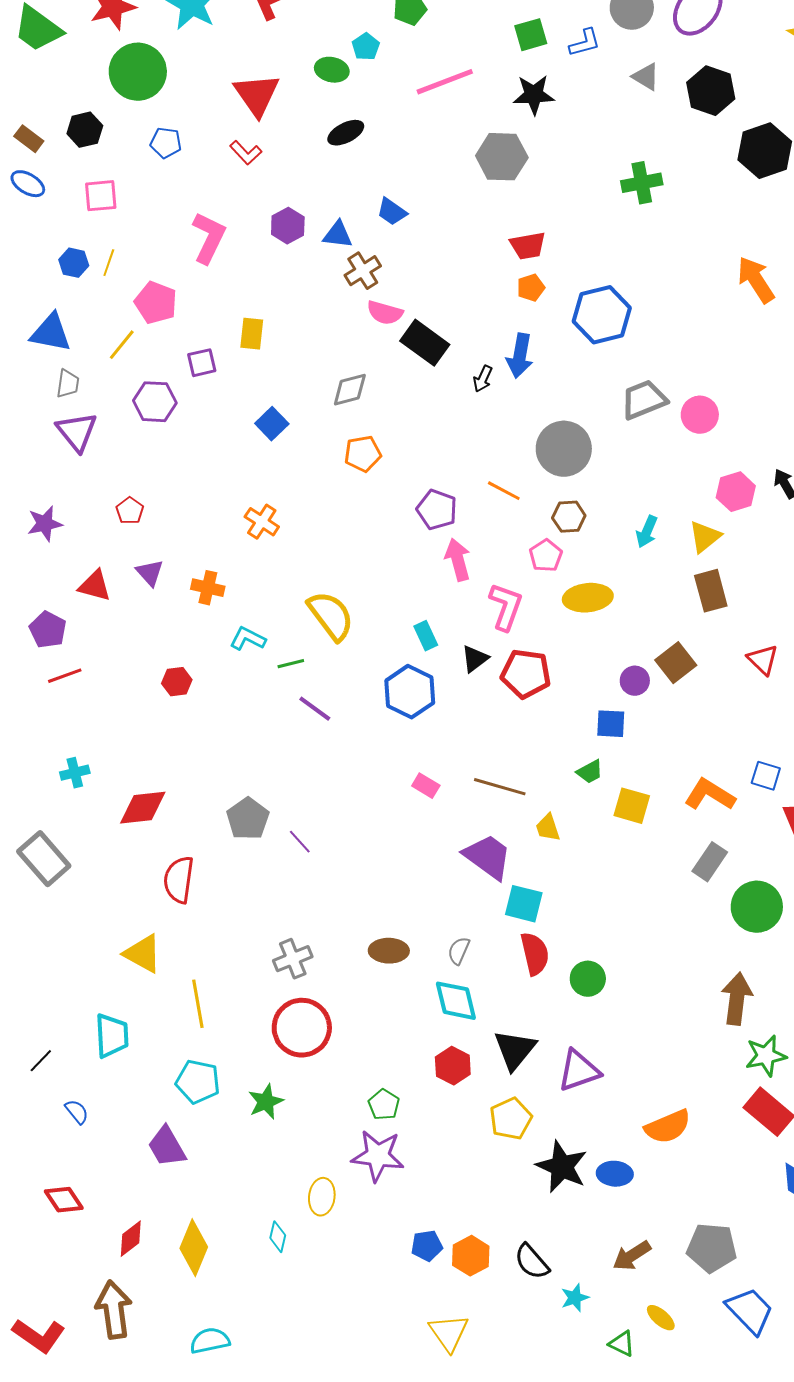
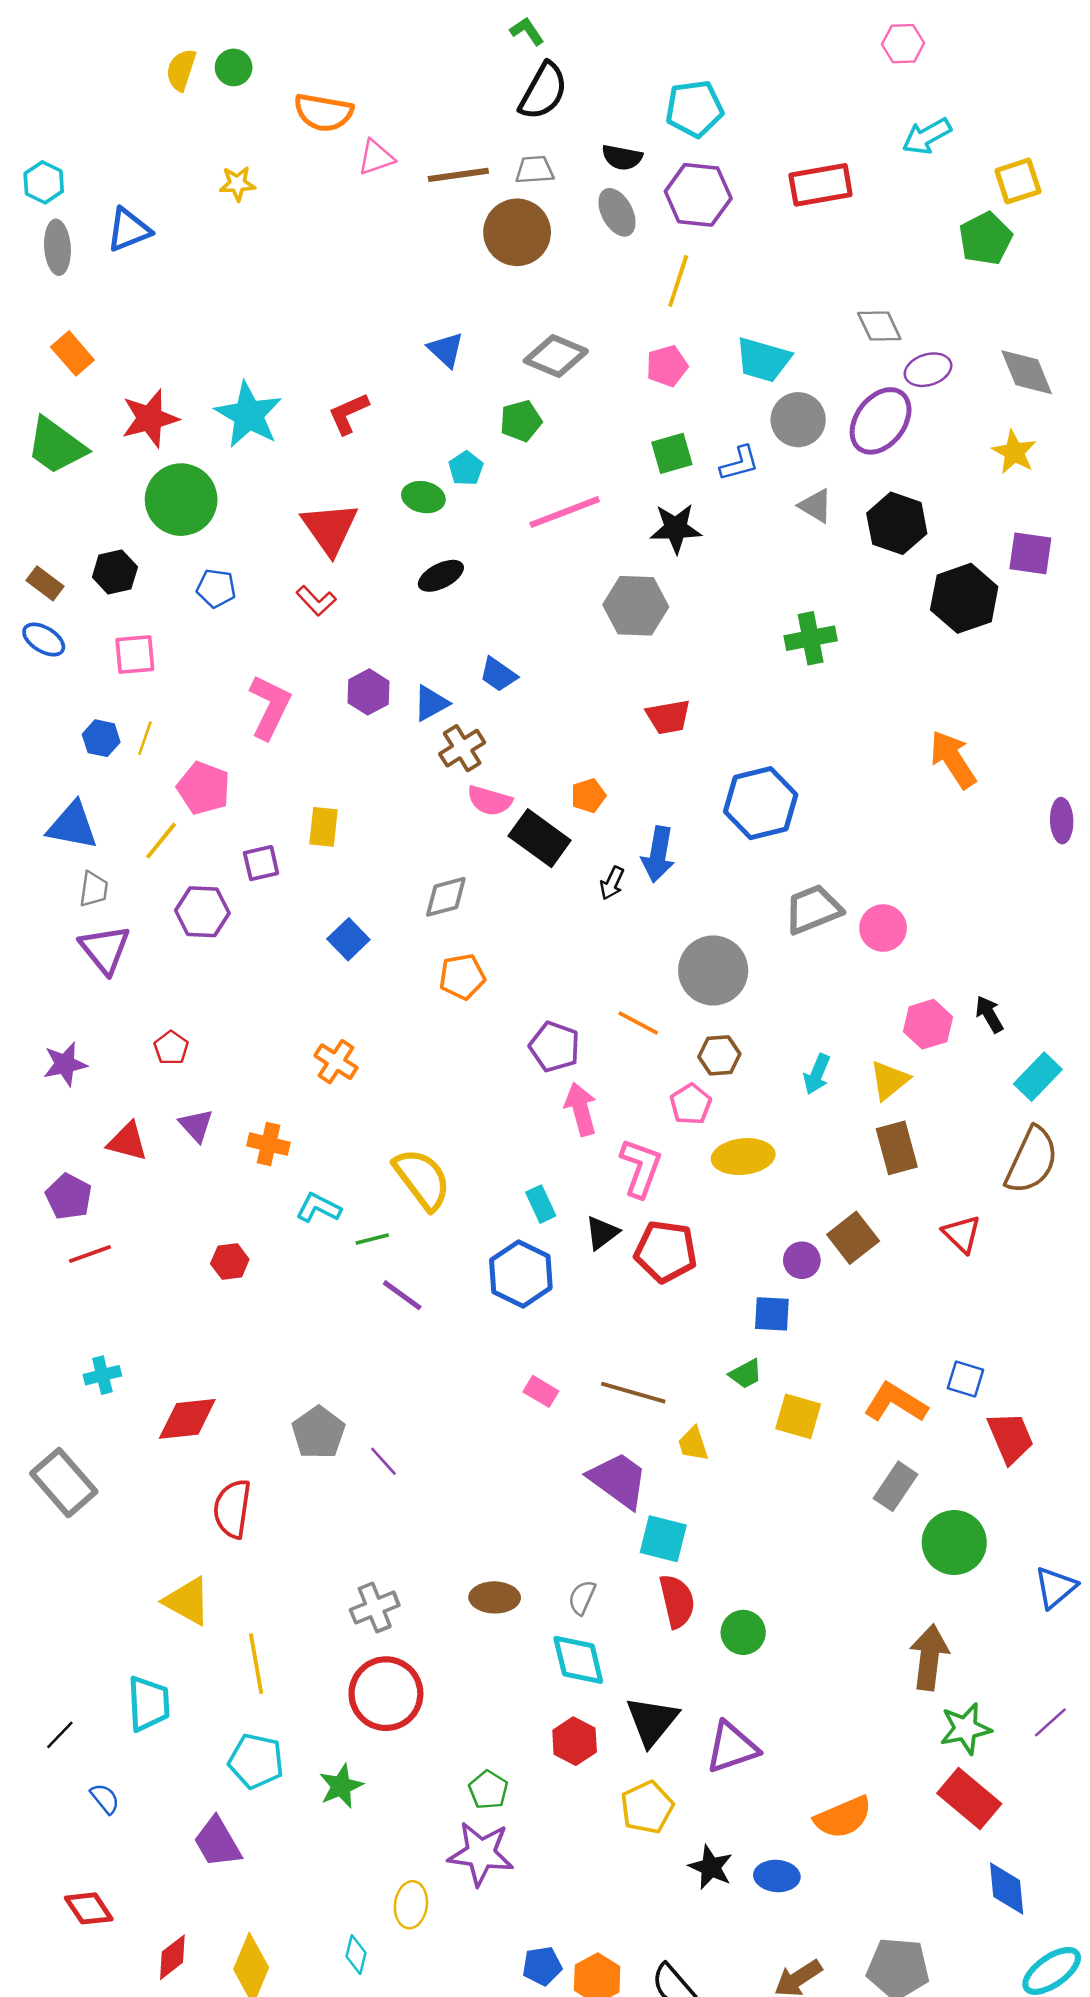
blue triangle: (338, 235) -> (431, 703), turned -36
orange pentagon: (531, 288) -> (588, 796), moved
black star: (562, 1167) -> (711, 1867), size x0.7

